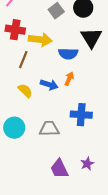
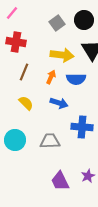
yellow arrow: (40, 40) -> (62, 55), moved
blue semicircle: (68, 54) -> (76, 79), moved
orange arrow: (69, 79) -> (51, 77), moved
blue arrow: (49, 85) -> (59, 103), moved

